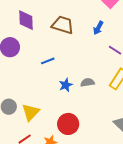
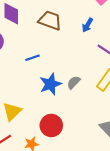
gray semicircle: (88, 82) -> (74, 82), turned -40
blue star: (66, 85) -> (50, 84), size x1.5

